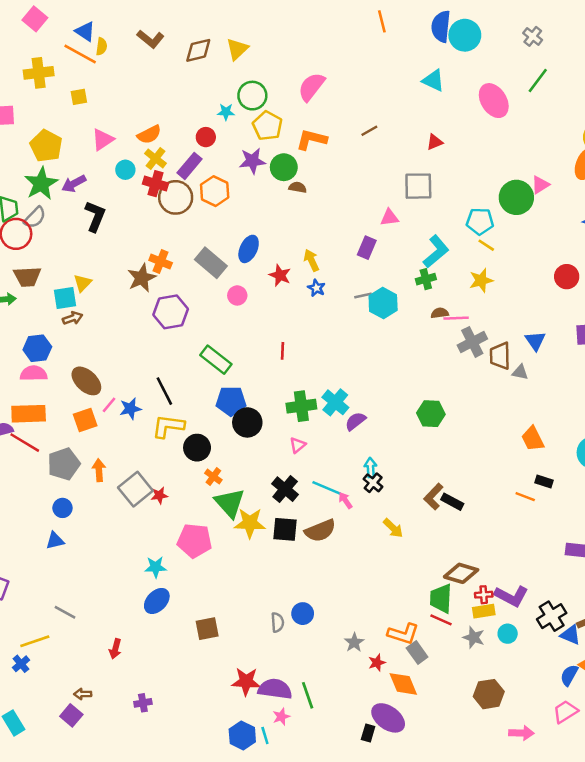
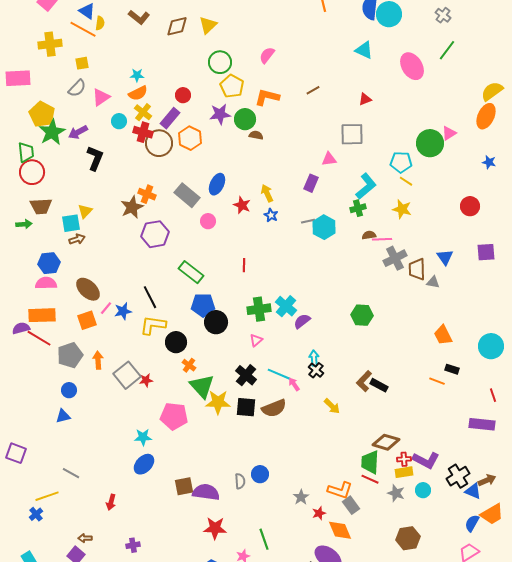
pink semicircle: (311, 87) -> (267, 55), size x0.7
cyan star: (226, 112) -> (137, 75), moved
yellow pentagon: (46, 146) -> (42, 114), moved
gray semicircle: (35, 218) -> (77, 88), moved
yellow star: (481, 280) -> (402, 209), turned 30
purple semicircle: (275, 689) -> (206, 492), moved

